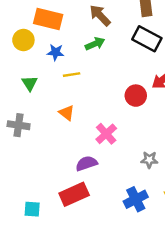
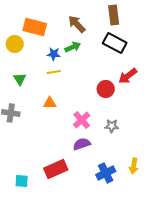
blue star: (56, 52) -> (54, 54), moved
orange triangle: (67, 113) -> (50, 103), turned -40
gray star: (149, 160) -> (112, 126), moved
purple semicircle: (86, 163) -> (82, 144), moved

